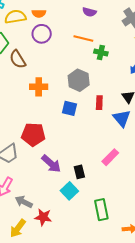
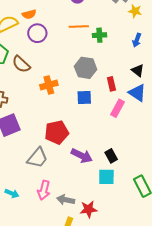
pink rectangle: (110, 157) -> (118, 108), moved
cyan square: (69, 191) -> (106, 177), turned -30

